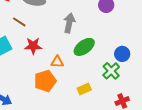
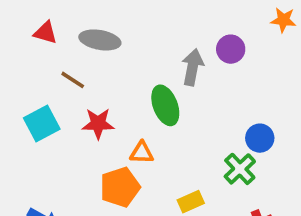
gray arrow: (69, 23) -> (193, 67), moved
green ellipse: (84, 47) -> (165, 105), moved, turned -75

